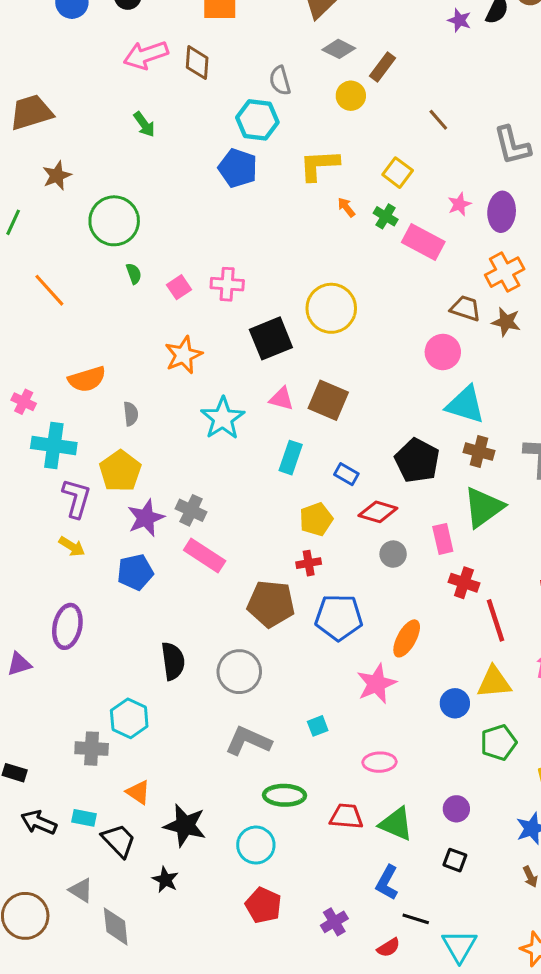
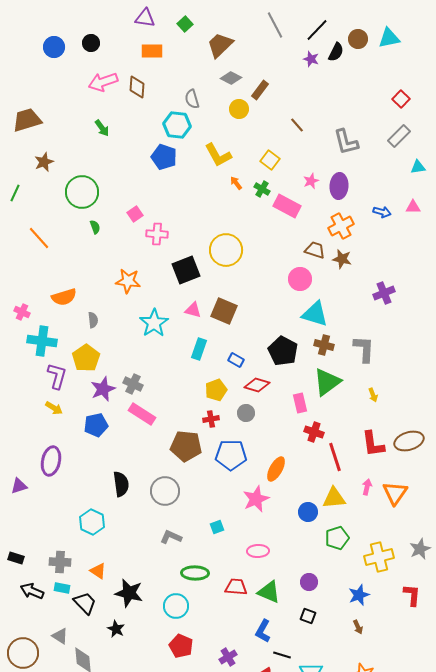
yellow L-shape: (319, 165) -> (218, 155), turned -116
pink square: (179, 287) -> (135, 214), moved
orange star: (183, 355) -> (128, 281), turned 30
gray circle: (393, 554) -> (246, 413), moved
gray L-shape: (248, 741) -> (171, 537), size x0.7
gray cross: (92, 749) -> (60, 562), moved

